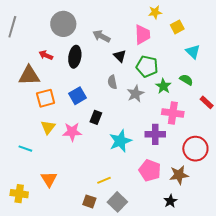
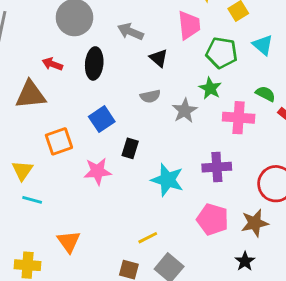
green pentagon: (147, 66) -> (222, 53), moved
green semicircle: (186, 80) -> (265, 94), moved
gray semicircle: (112, 82) -> (150, 96), turned -88
green star: (163, 86) -> (210, 88), moved
orange square: (46, 98) -> (59, 141), moved
pink cross: (173, 113) -> (239, 118), moved
yellow triangle: (48, 127) -> (22, 170), moved
cyan star: (120, 141) -> (167, 180), turned -30

